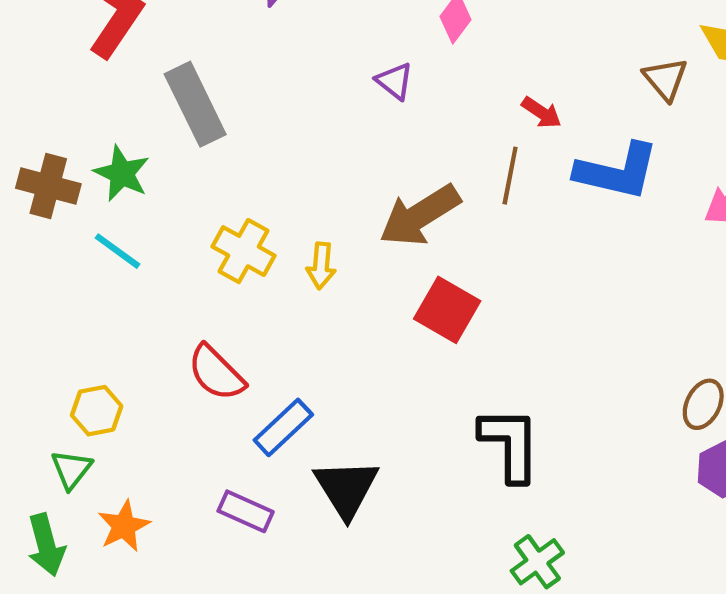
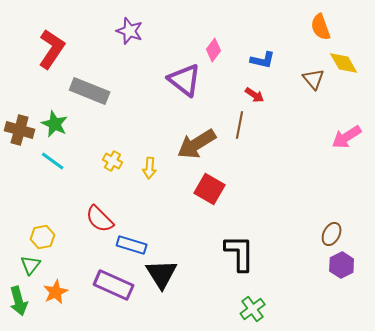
purple triangle: (395, 81) -> (185, 80), size x1.8
gray rectangle: (195, 104) -> (90, 91), turned -42
blue L-shape: (617, 171) -> (263, 60), moved, size x0.6
yellow cross: (243, 251) -> (113, 161), size x0.7
blue rectangle: (283, 427) -> (132, 245), turned 60
purple rectangle: (246, 511) -> (114, 285), size x1.5

